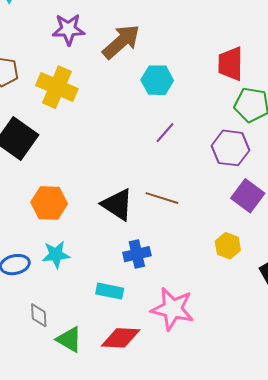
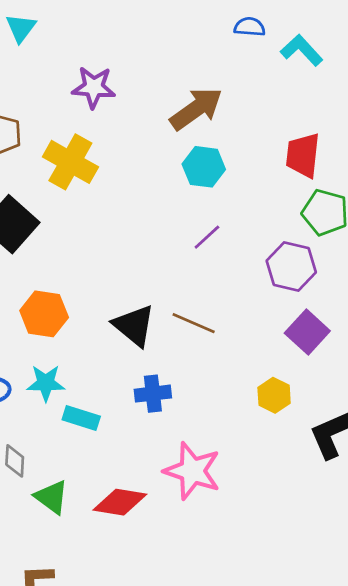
brown arrow: (121, 42) -> (196, 109), moved
cyan rectangle: (110, 291) -> (81, 418), moved

